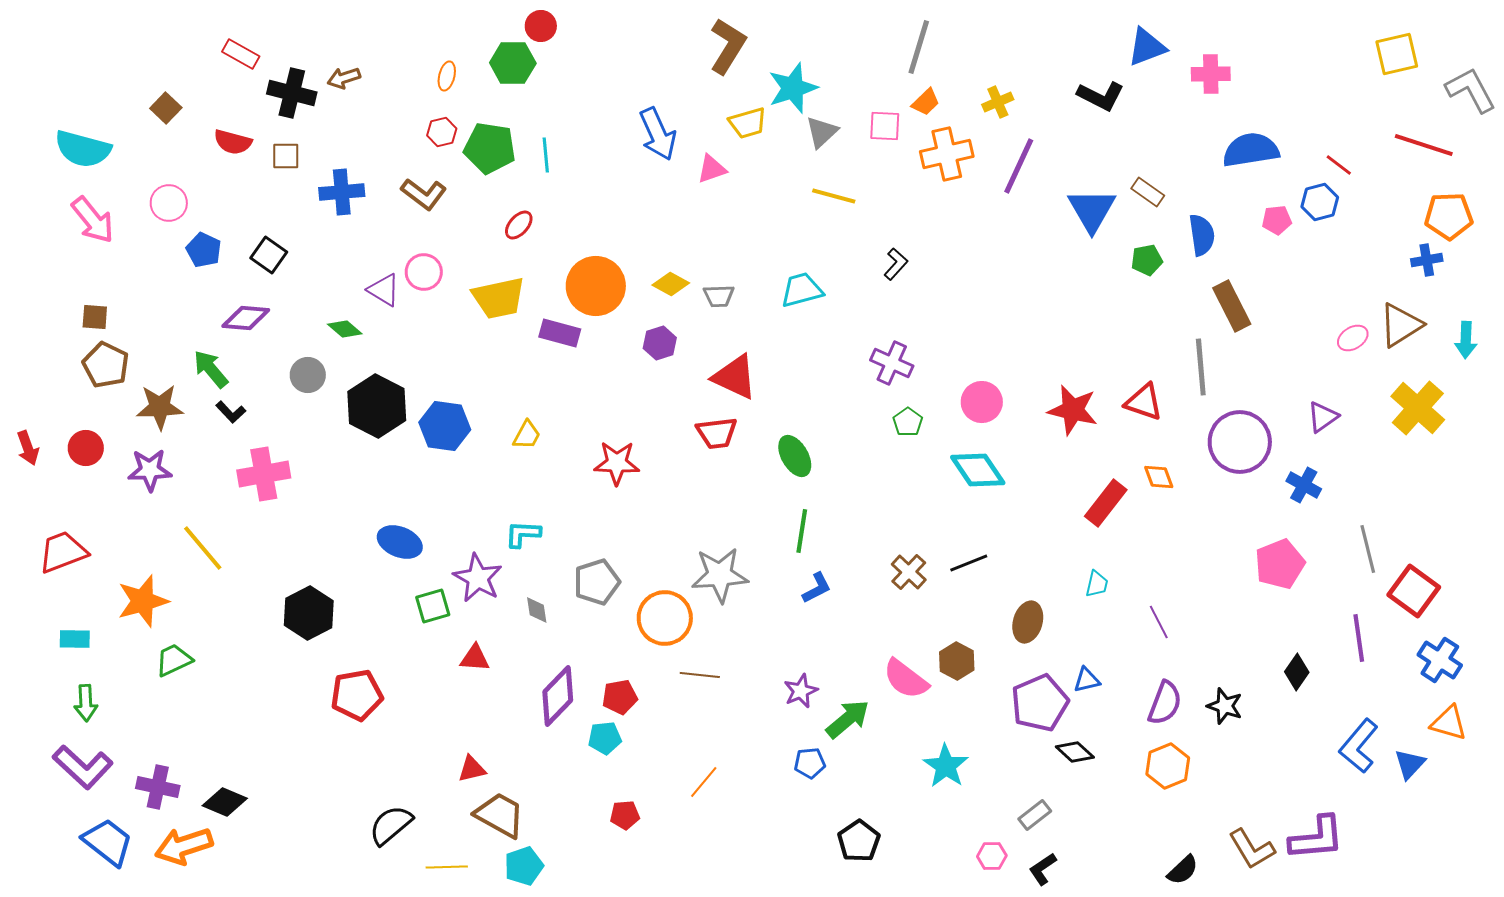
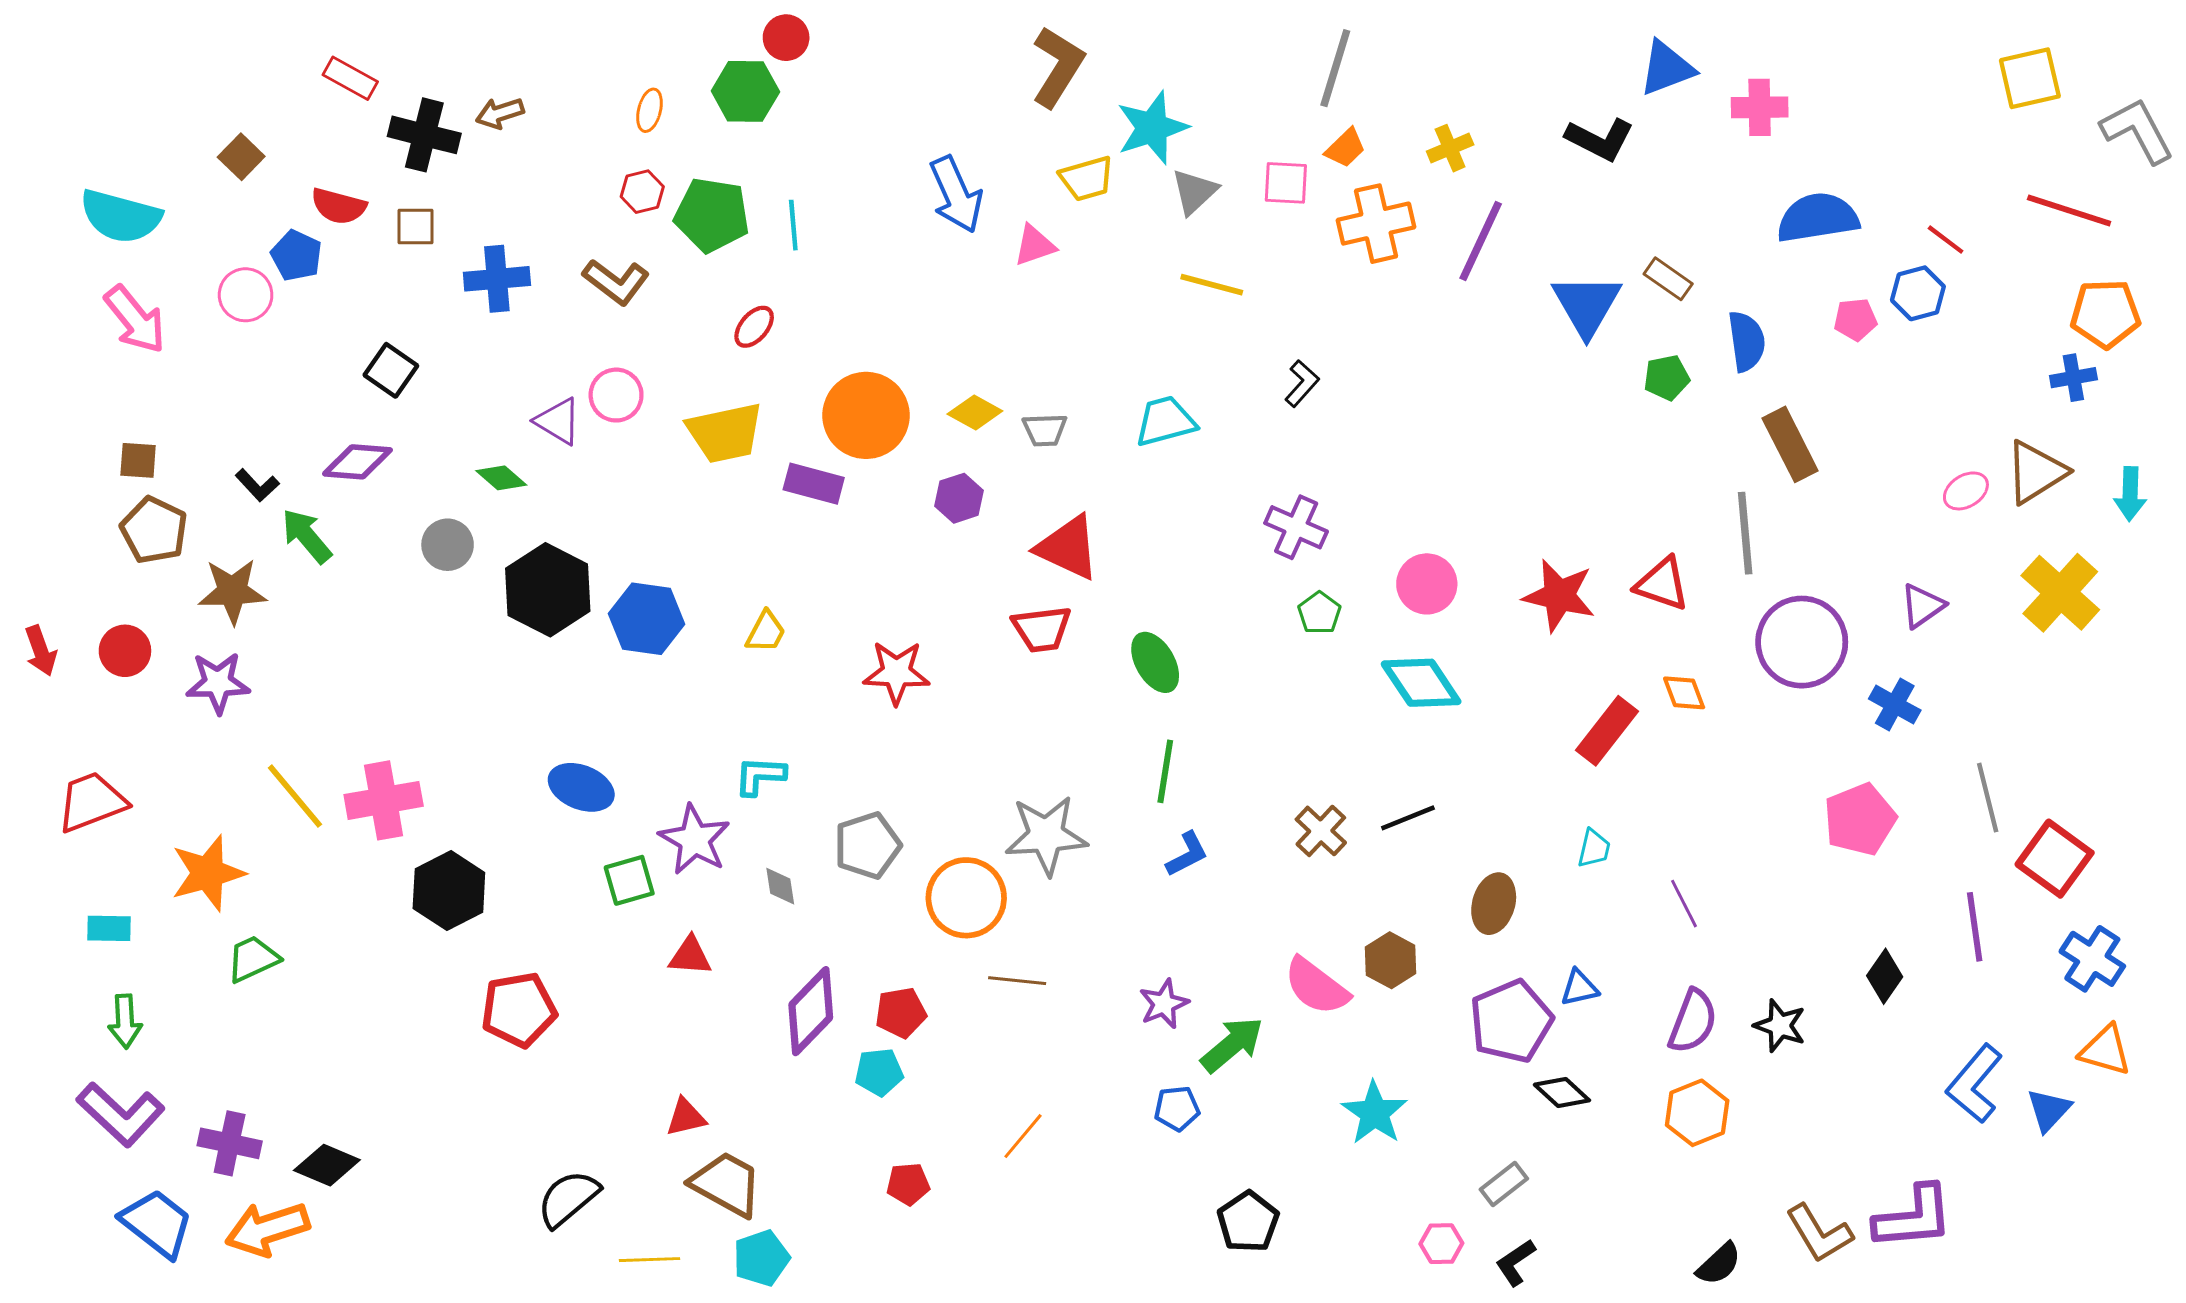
blue pentagon: (204, 250) -> (296, 256), moved
black L-shape: (231, 412) -> (257, 485), moved
pink cross: (264, 474) -> (384, 800), moved

